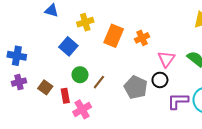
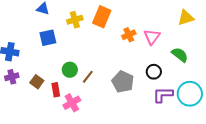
orange rectangle: (114, 36) -> (102, 17), moved
blue square: (68, 46) -> (48, 38), moved, turned 36
pink triangle: (166, 59) -> (152, 37), moved
black circle: (160, 80) -> (154, 72), moved

